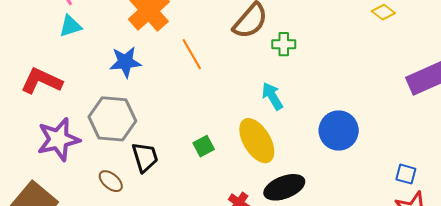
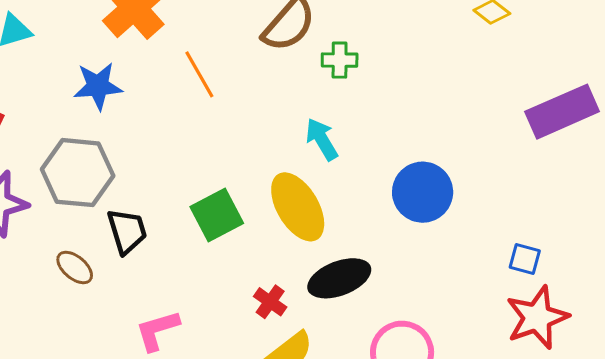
green square: (204, 146) -> (217, 215), size x1.6

